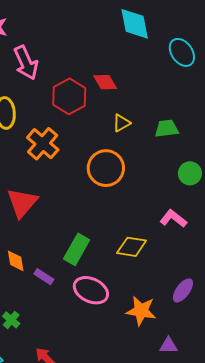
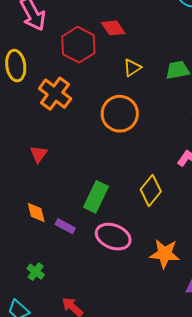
red triangle: (22, 203) -> (39, 154), size x0.6
yellow diamond: (132, 247) -> (151, 191), turned -56

